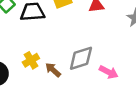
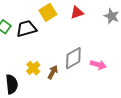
brown arrow: (53, 70) -> (53, 72), turned 88

